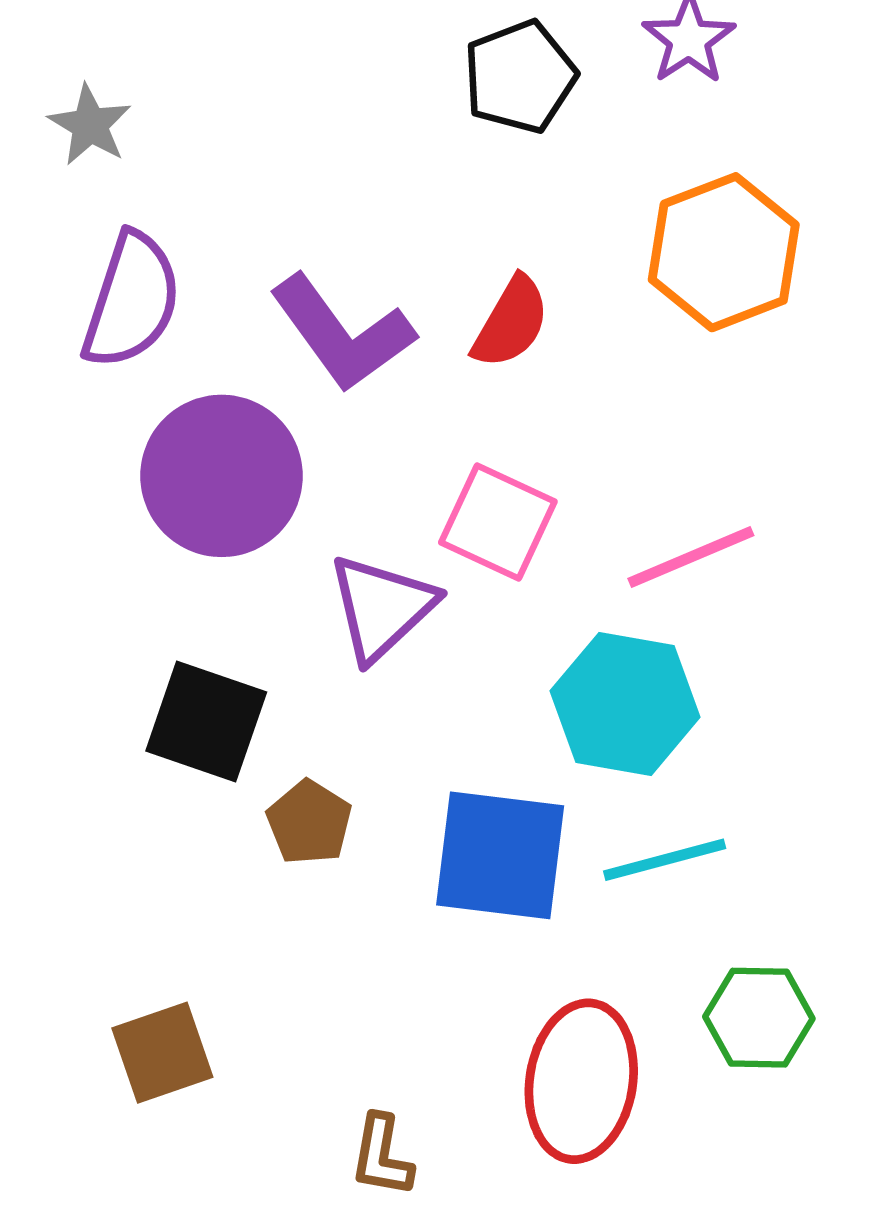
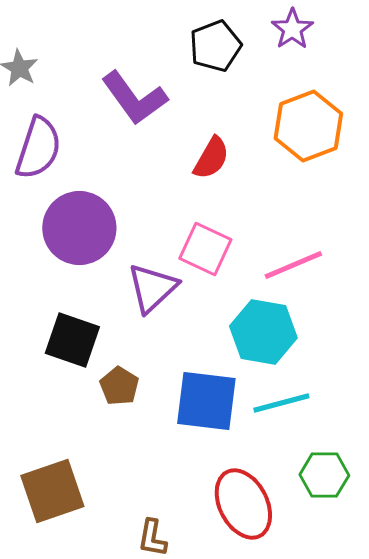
purple L-shape: (342, 333) -> (134, 98), moved
brown square: (162, 1053) -> (52, 491), size x1.4
red ellipse: (581, 1081) -> (243, 504), turned -36

